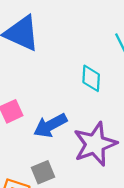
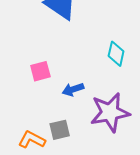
blue arrow: (50, 125) -> (73, 89), size x0.7

